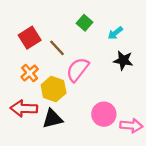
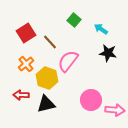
cyan arrow: (115, 33) -> (101, 29), turned 72
red arrow: (24, 108) -> (21, 95), size x0.7

